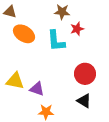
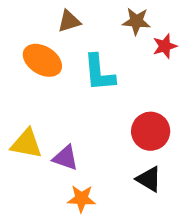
brown triangle: (10, 12) -> (69, 21), moved, turned -32
brown star: (62, 12) -> (136, 21), moved
red star: (77, 29) -> (165, 46), moved

